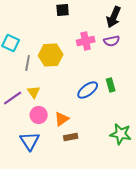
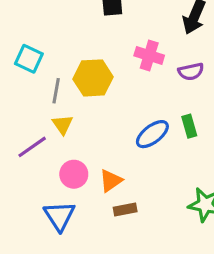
pink cross: (86, 41) -> (149, 56), turned 30
purple semicircle: (112, 41) -> (191, 72), moved
yellow triangle: (34, 92) -> (63, 124), moved

